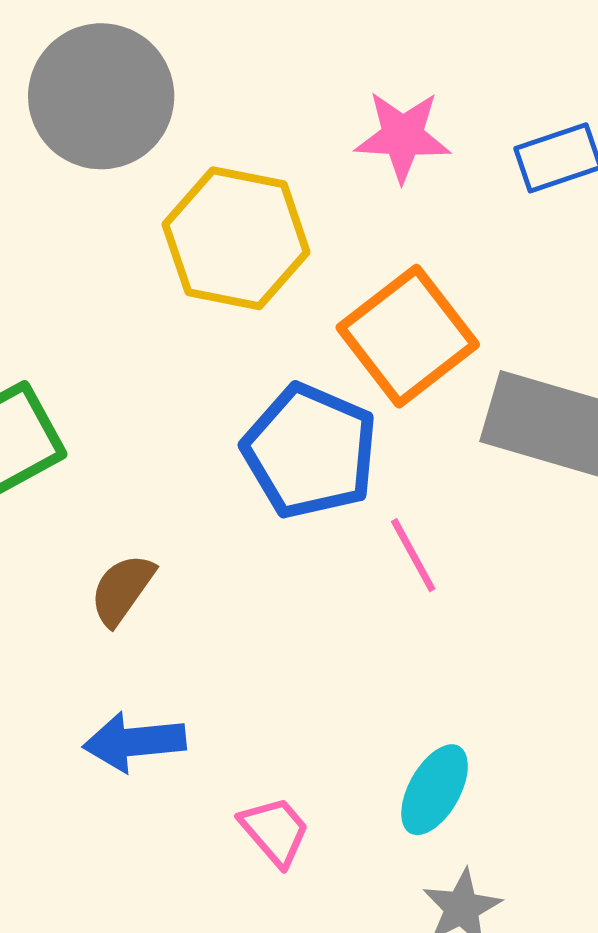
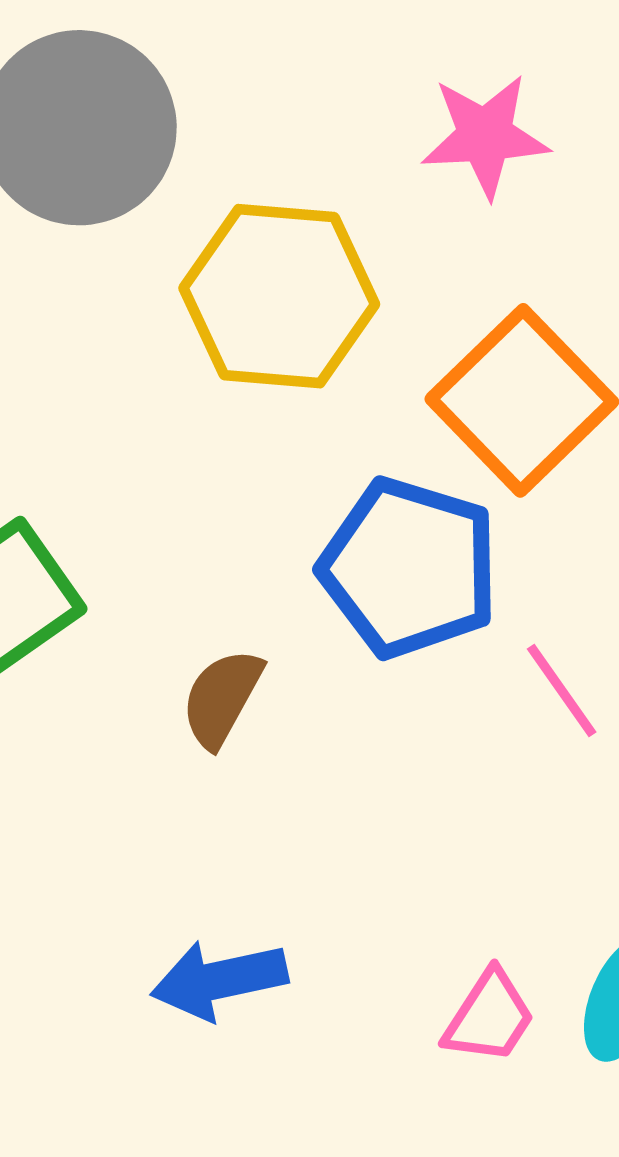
brown semicircle: (122, 589) -> (222, 698), moved
pink trapezoid: (275, 831) -> (489, 1017), moved, turned 80

